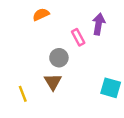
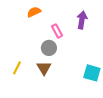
pink rectangle: (78, 37) -> (57, 31), moved
yellow line: (23, 94) -> (17, 68), moved, turned 48

